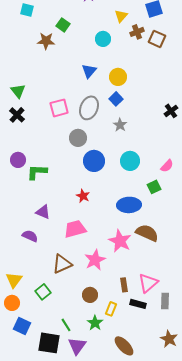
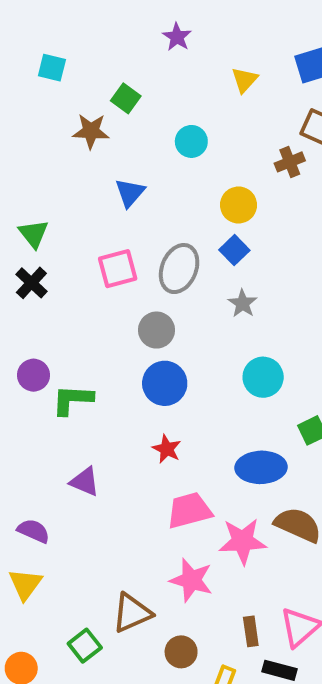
brown cross: (137, 32) -> (290, 162), moved
cyan circle: (103, 39) -> (191, 141), moved
blue triangle: (89, 71) -> (130, 193), moved
blue circle: (94, 161) -> (165, 383), moved
pink trapezoid: (75, 229) -> (189, 510), moved
purple semicircle: (30, 236) -> (33, 531), moved
pink star: (120, 241) -> (243, 541), turned -30
pink star: (95, 260) -> (191, 580), turned -30
brown triangle: (62, 264) -> (132, 613), moved
yellow triangle: (14, 280) -> (25, 584), moved

